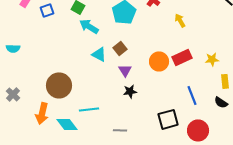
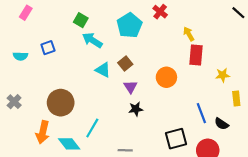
blue square: (47, 10) -> (48, 48), moved
cyan semicircle: (13, 48) -> (20, 56), moved
red rectangle: (182, 57) -> (196, 55), moved, turned -60
gray cross: (13, 94) -> (14, 102), moved
black semicircle: (221, 102) -> (221, 124), moved
cyan line: (89, 109) -> (92, 128), turned -54

